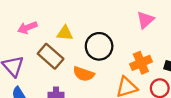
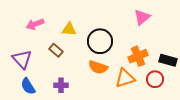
brown rectangle: (51, 56) -> (56, 50), size x0.6
orange semicircle: (84, 74) -> (98, 67), moved

